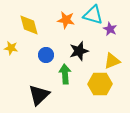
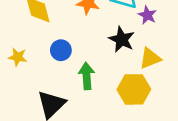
yellow star: (11, 48) -> (18, 57), moved
black star: (79, 51) -> (122, 39), moved, turned -30

